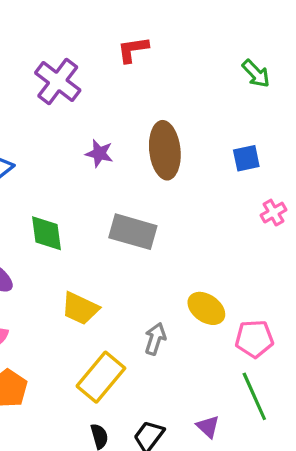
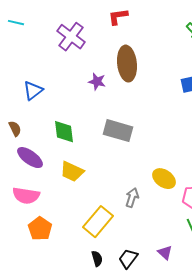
brown ellipse: (165, 150) -> (127, 64), moved
yellow trapezoid: (80, 308) -> (72, 172), moved

